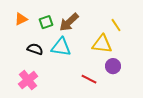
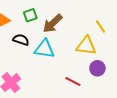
green square: (46, 22) -> (30, 15), moved
black semicircle: (35, 49) -> (21, 40), moved

